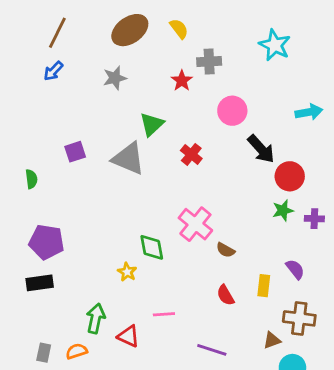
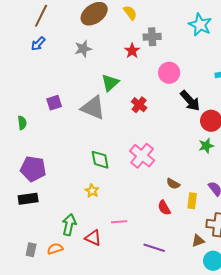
green diamond: (152, 247) -> (100, 160), moved
brown semicircle: (225, 250) -> (173, 184), moved

